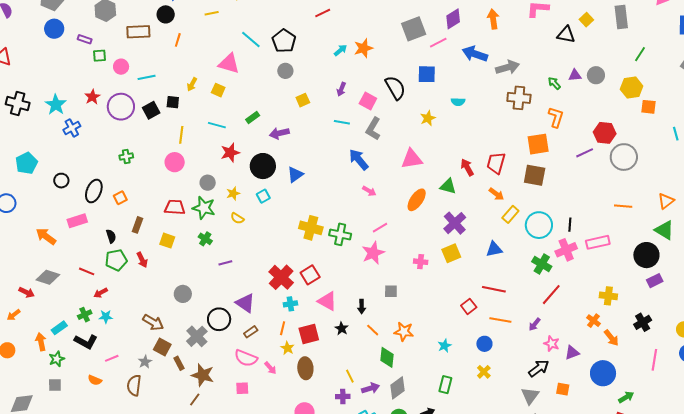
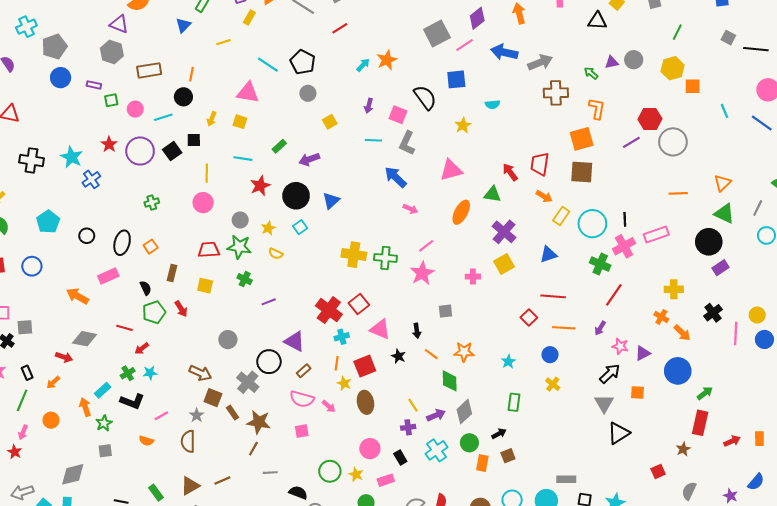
black circle: (166, 14) -> (183, 97), moved
pink line: (654, 360) -> (736, 334), moved

